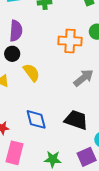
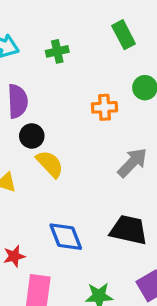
orange cross: (70, 41) -> (104, 107), size x0.7
black circle: (12, 54) -> (32, 136), moved

